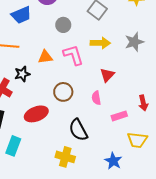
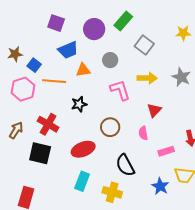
gray star: (134, 42) -> (181, 77), turned -30
orange triangle: (45, 57) -> (83, 70), moved
black star: (22, 74) -> (79, 104), moved
cyan rectangle: (13, 146) -> (82, 181), moved
blue star: (113, 161) -> (160, 186), moved

